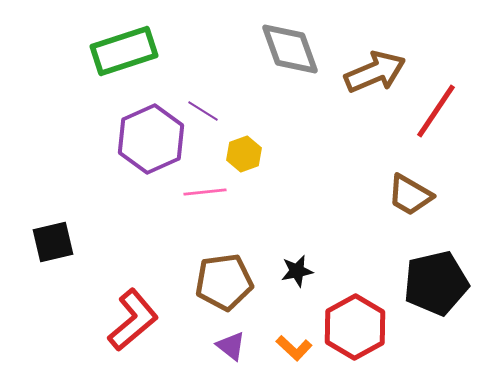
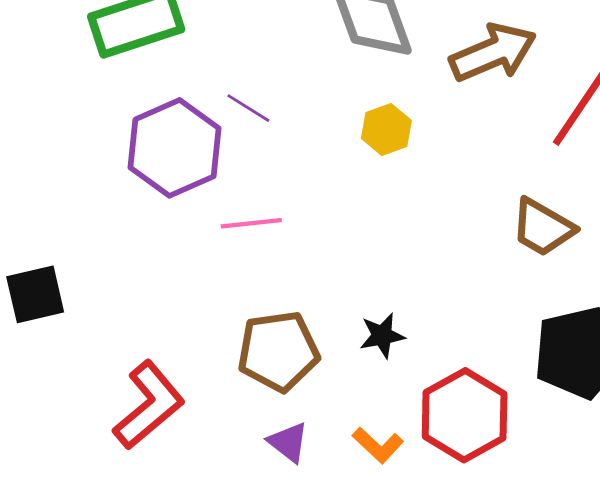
yellow hexagon: (244, 154) -> (386, 129), moved

